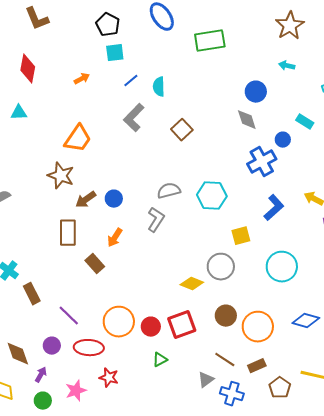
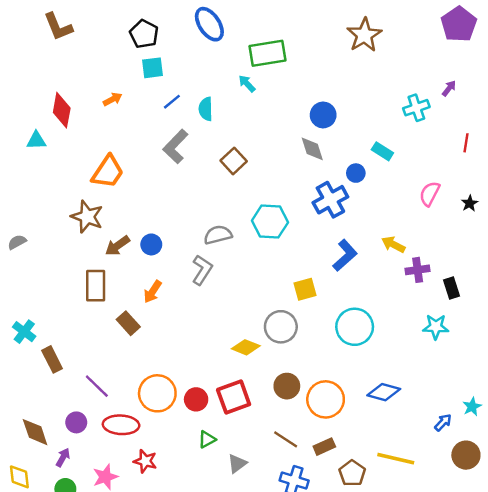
cyan arrow: (287, 66) -> (247, 84), moved, turned 35
red diamond: (28, 69) -> (62, 110), moved
cyan hexagon: (212, 196) -> (270, 221), moved
gray triangle: (206, 380) -> (237, 464), moved

